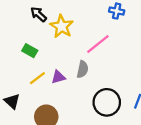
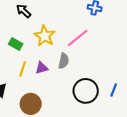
yellow star: (62, 26) -> (45, 36), moved
yellow line: (37, 78) -> (23, 69), turned -35

